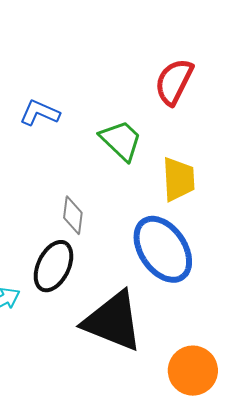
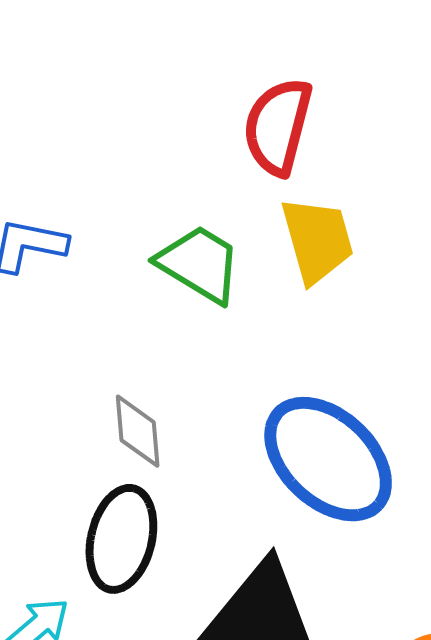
yellow trapezoid: (179, 179) -> (317, 240), moved

